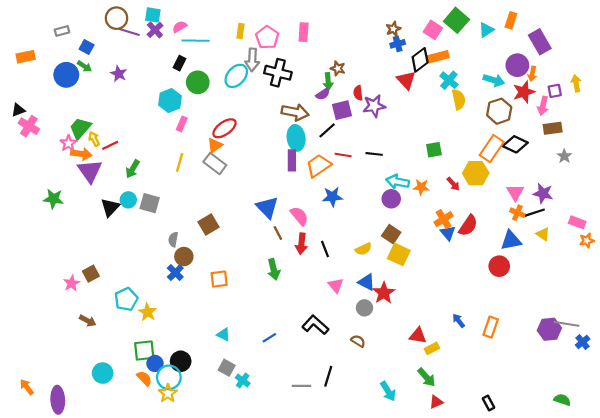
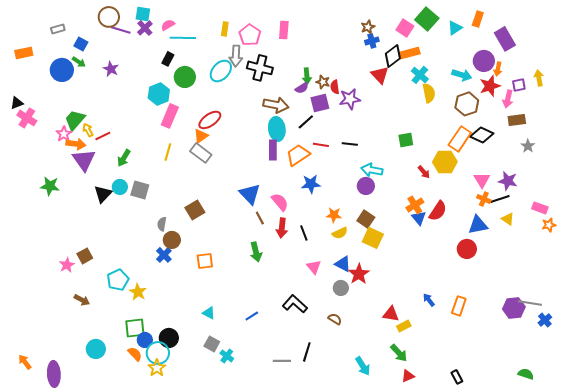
brown star: (338, 68) -> (323, 82), moved
pink rectangle: (182, 124) -> (170, 116), size x1.6
orange star: (421, 187) -> (334, 215), moved

